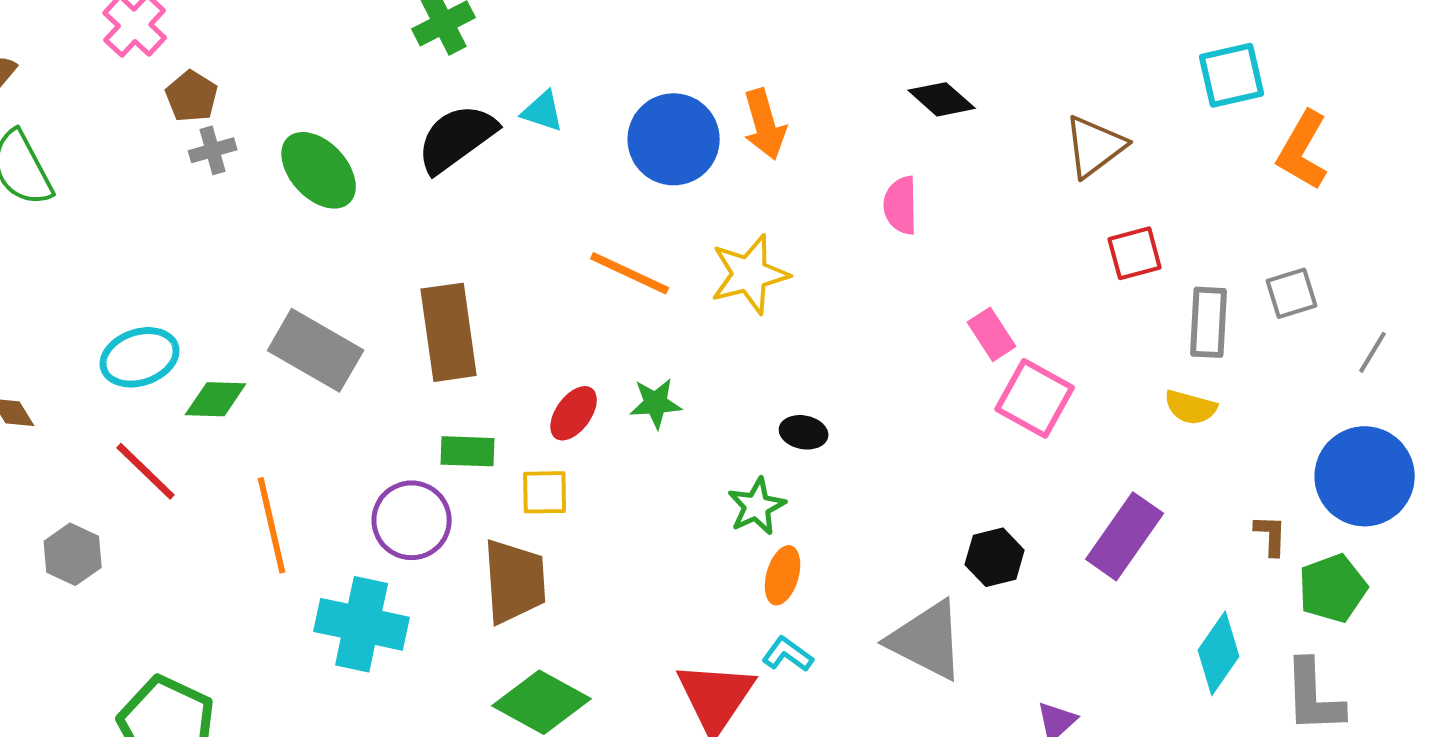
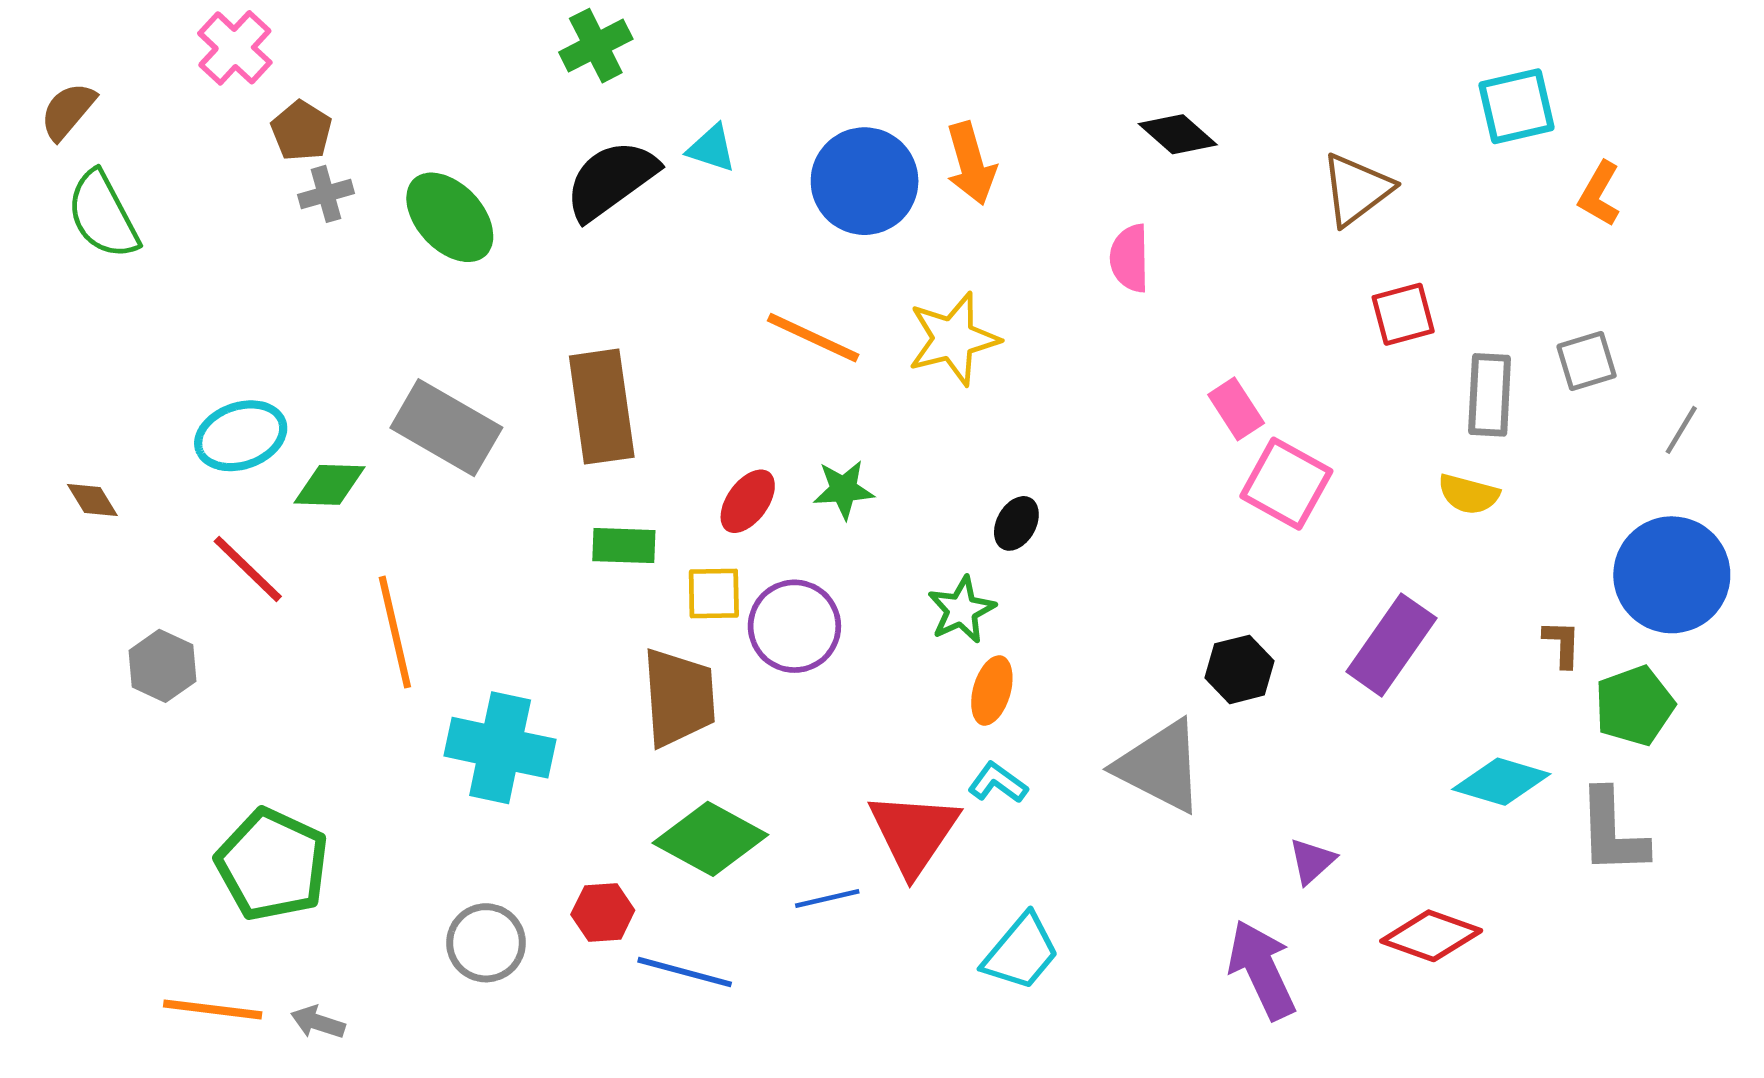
orange L-shape: (1303, 150) -> (1599, 194), size x0.7
black ellipse: (804, 432) -> (1016, 523), turned -72
purple circle: (412, 520) -> (794, 626), moved
cyan diamond: (1219, 653) -> (1501, 782), turned 72

